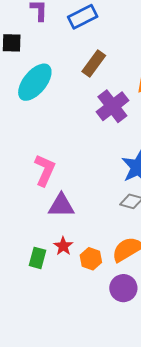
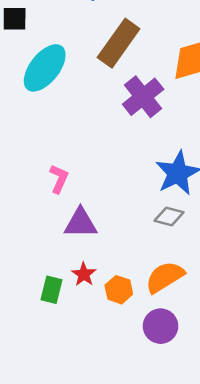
brown rectangle: (94, 64) -> (119, 43), size x1.4
pink L-shape: (45, 170) -> (59, 179), size x0.7

